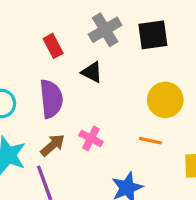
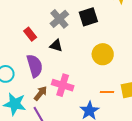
pink cross: (91, 138) -> (63, 85), size x1.5
orange line: (150, 141) -> (107, 92), moved

